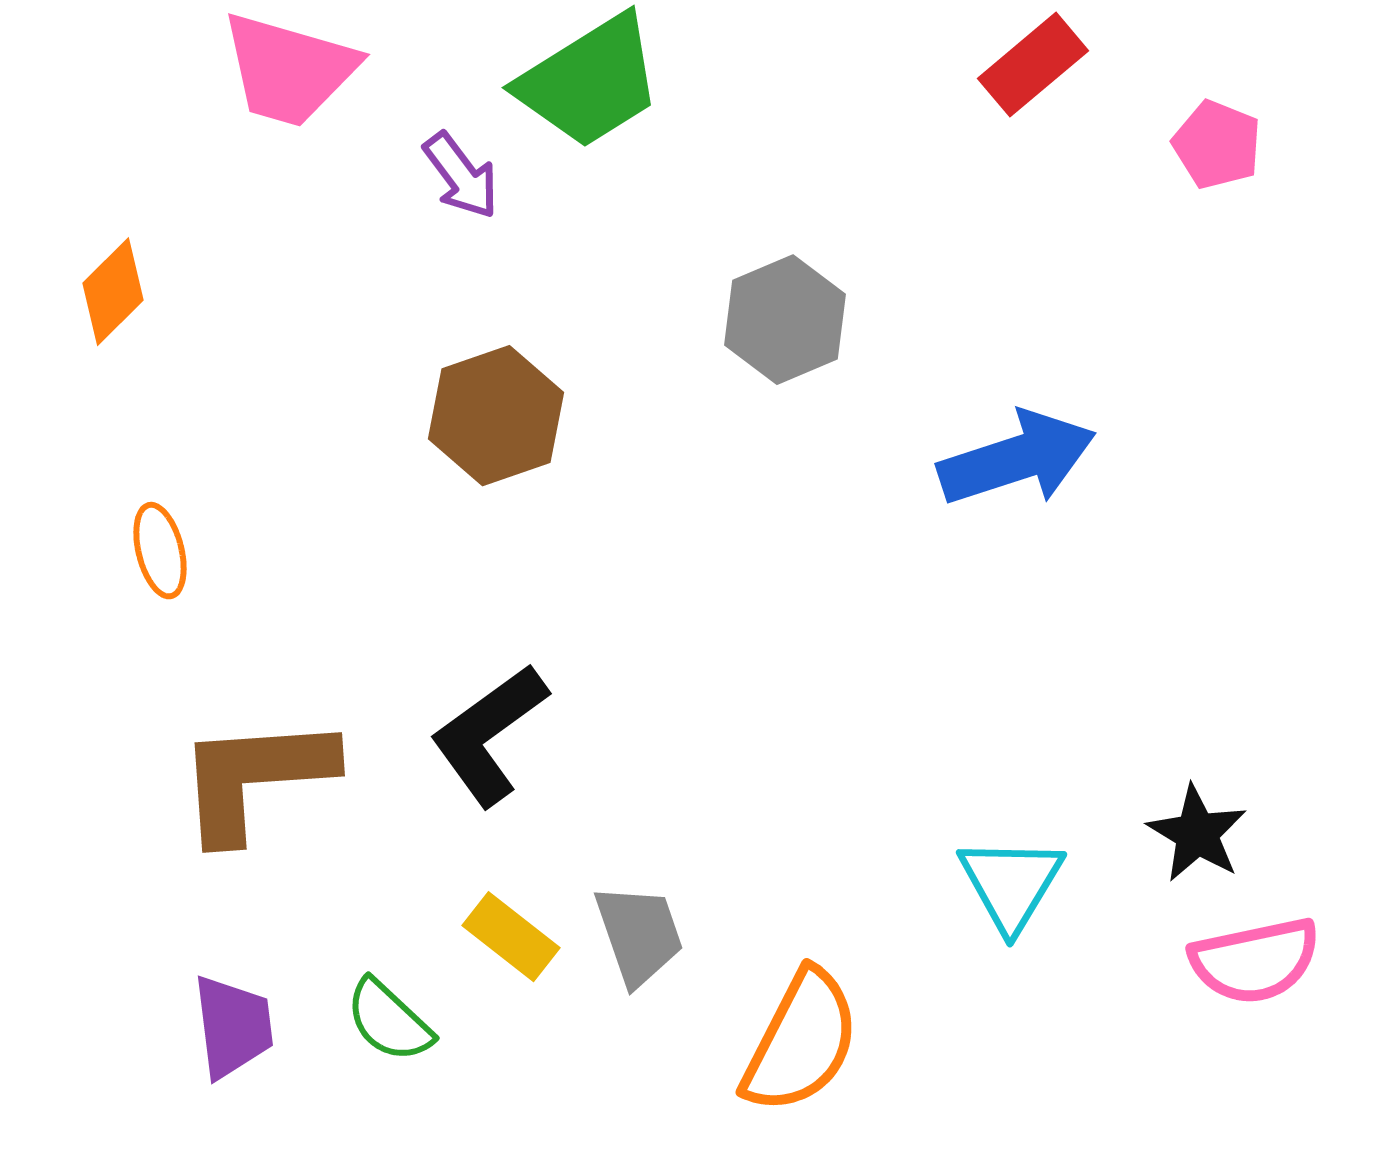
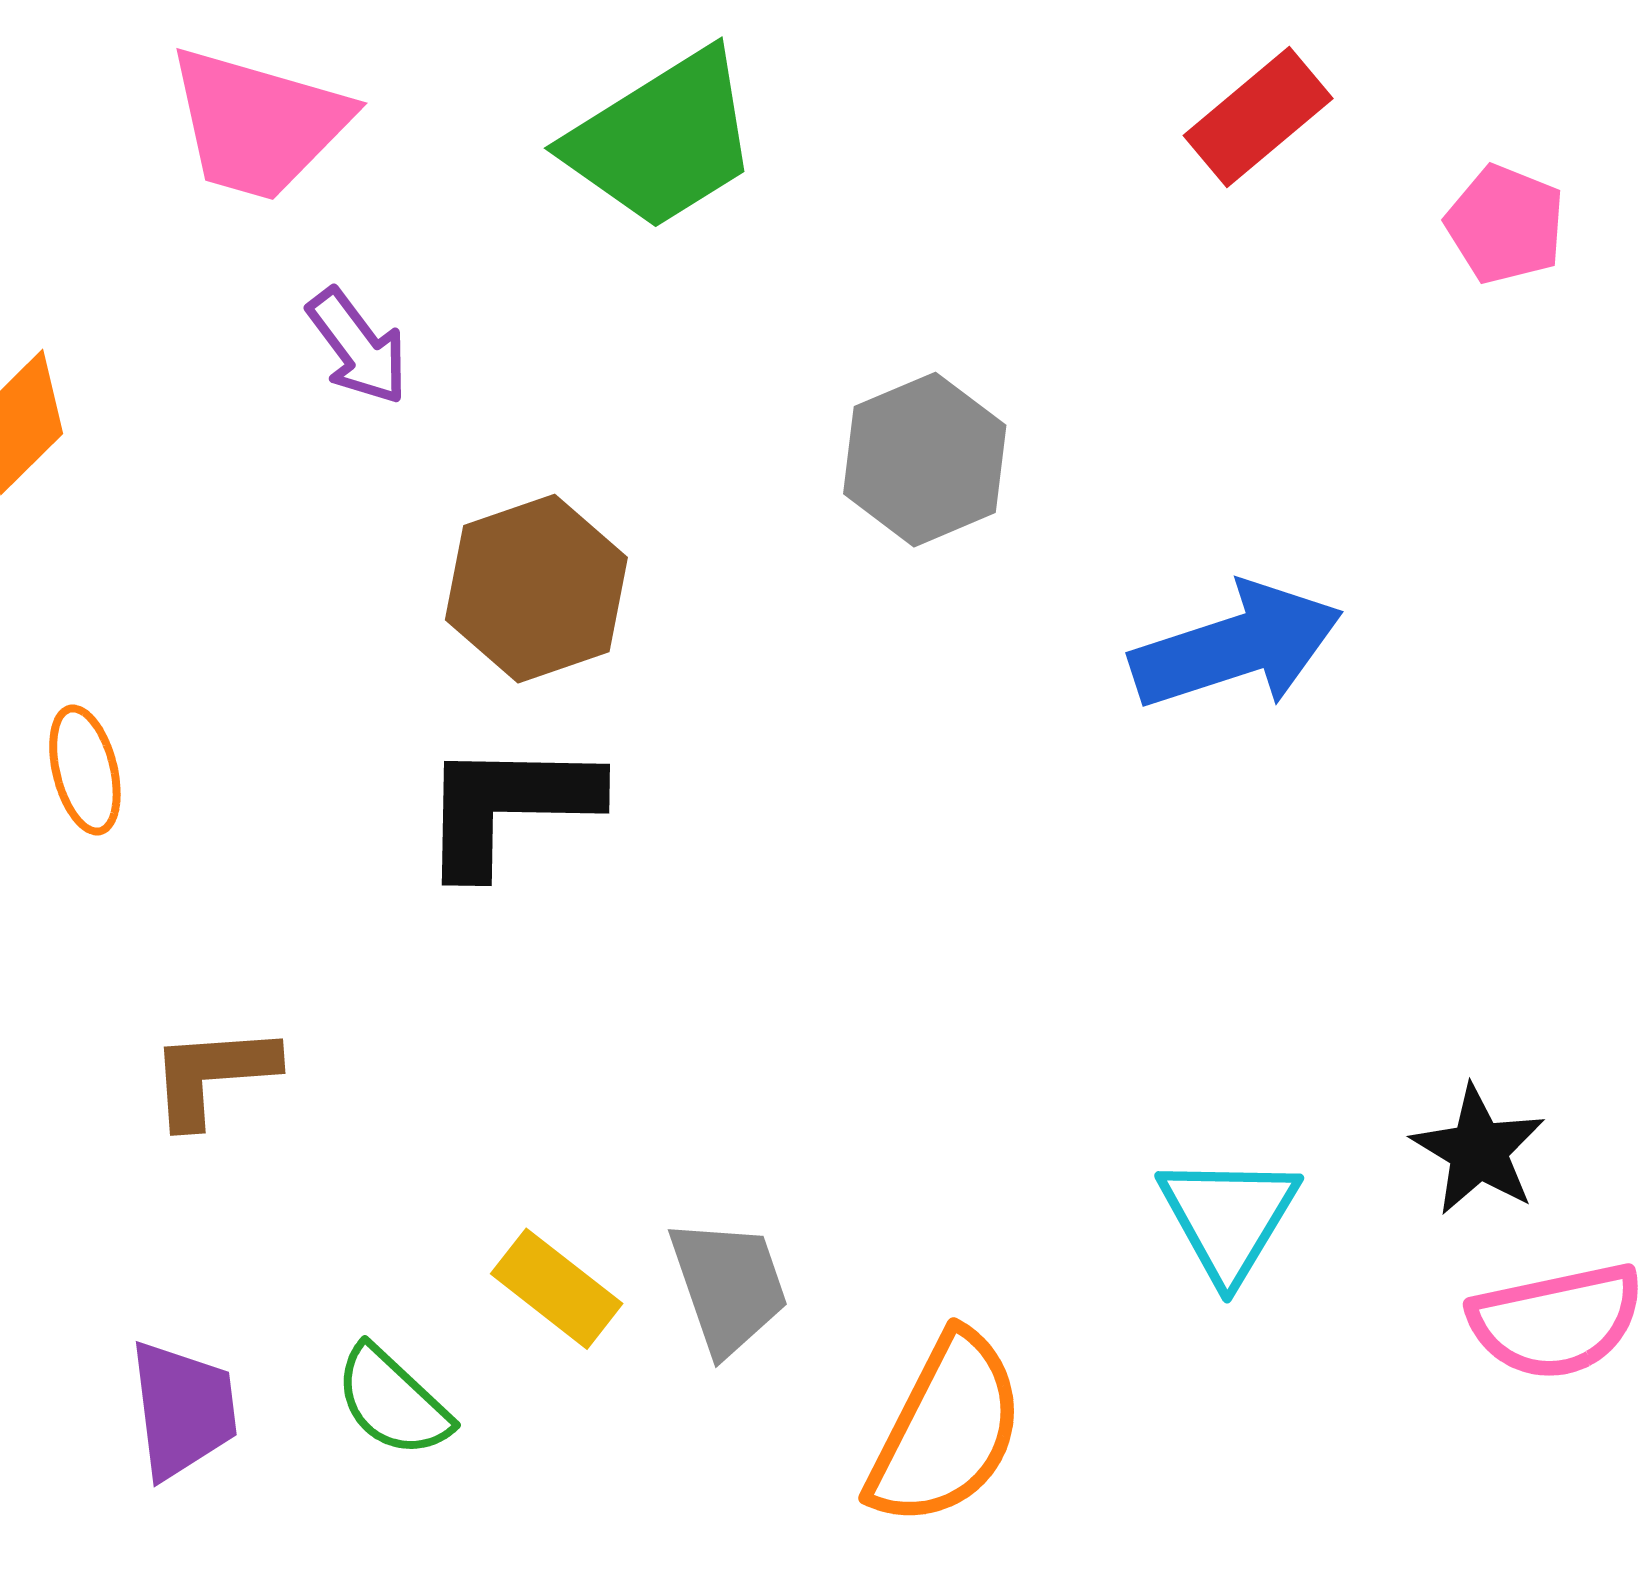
purple arrow: (461, 176) -> (358, 347), moved
black L-shape: (489, 735) -> (508, 806), moved, turned 37
brown L-shape: (255, 778) -> (213, 1075), size x0.6

